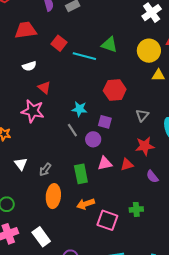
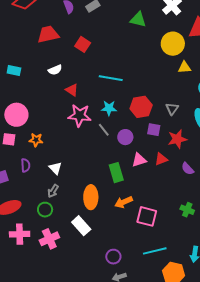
green triangle: (109, 45) -> (138, 20), moved
cyan line: (84, 56) -> (111, 78), moved
red hexagon: (115, 90) -> (141, 107), moved
pink star: (33, 111) -> (79, 115), moved
purple square: (105, 122) -> (154, 130), moved
gray arrow: (45, 170) -> (53, 191), moved
green cross: (136, 209) -> (187, 210), moved, turned 32
white rectangle: (41, 237) -> (81, 226), moved

